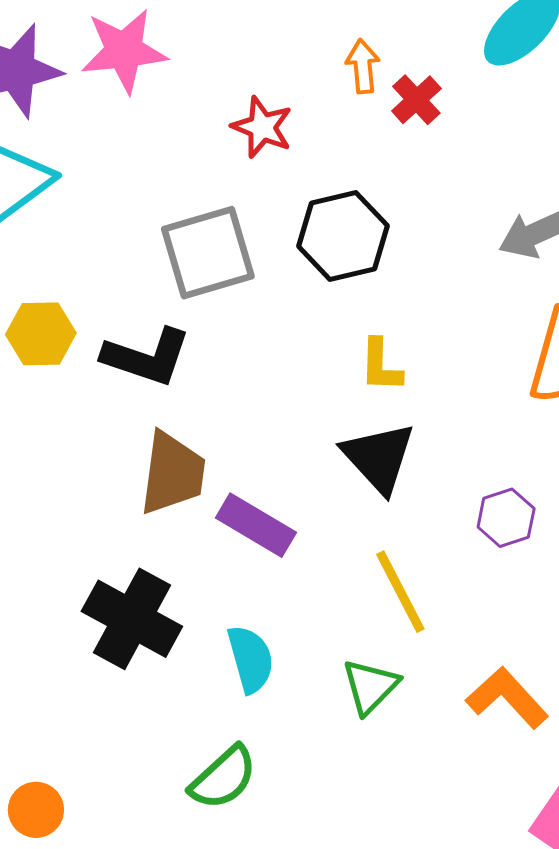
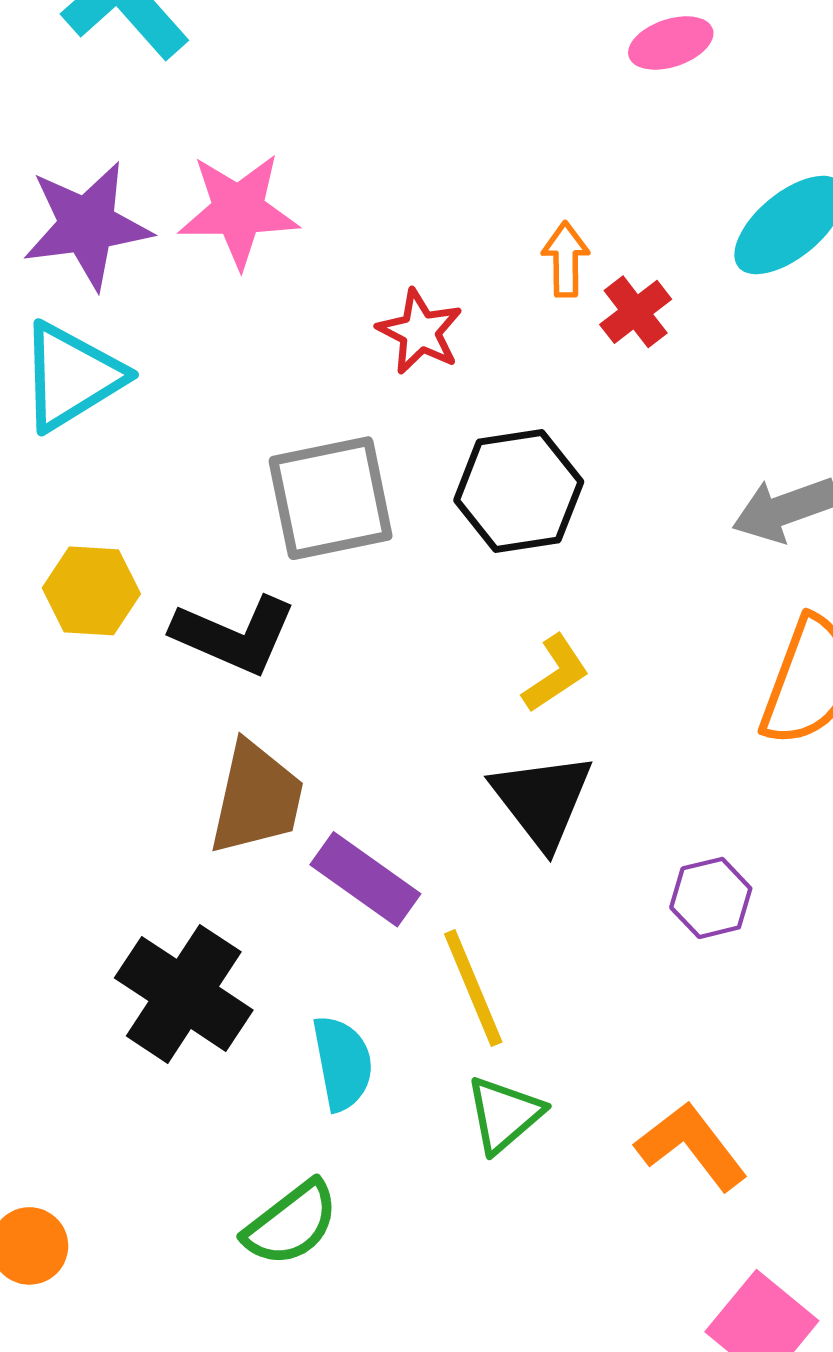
yellow L-shape: (381, 365) -> (556, 674), turned -130
yellow line: (400, 592) -> (473, 988), moved

